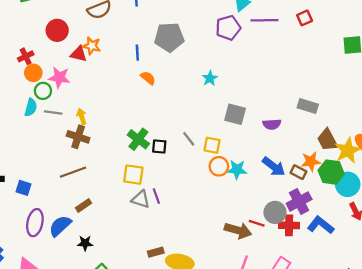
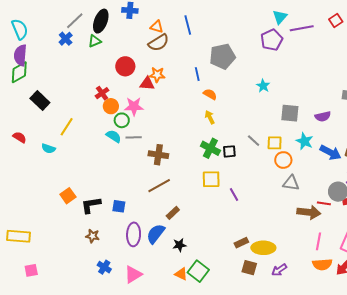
cyan semicircle: (31, 107) -> (114, 136), turned -63
yellow arrow: (82, 116) -> (210, 117), moved
cyan star: (237, 169) -> (305, 141), moved, turned 30
gray triangle: (141, 199) -> (291, 183), moved

